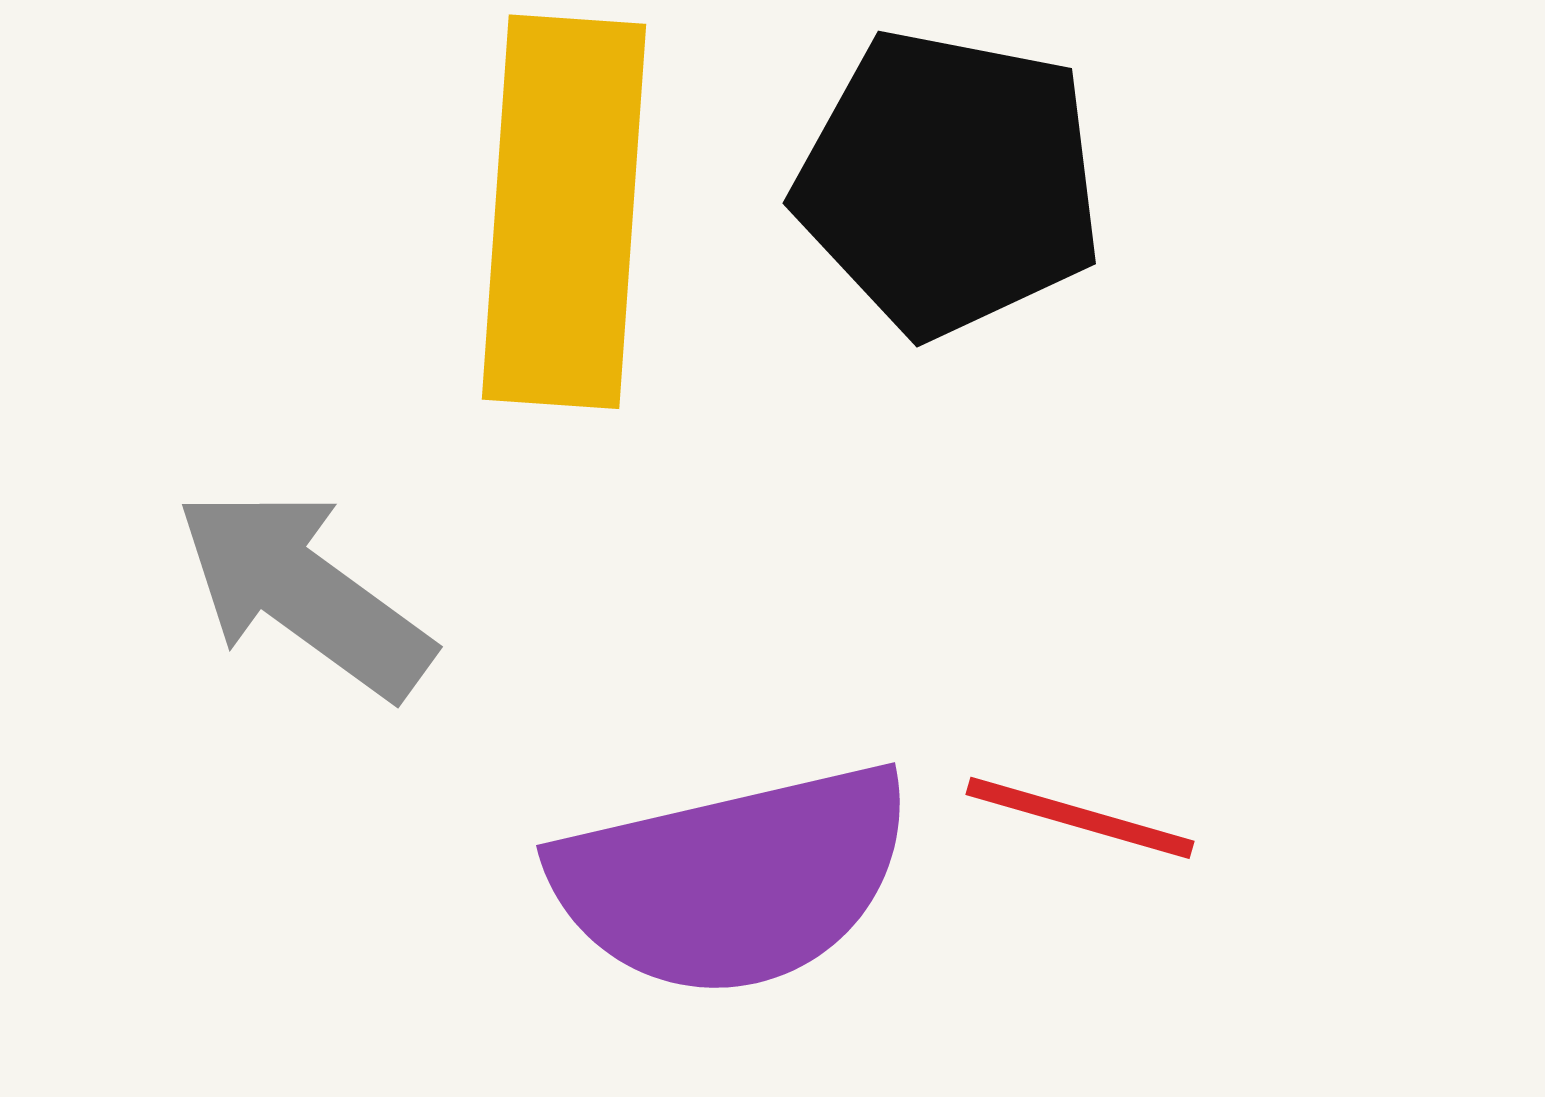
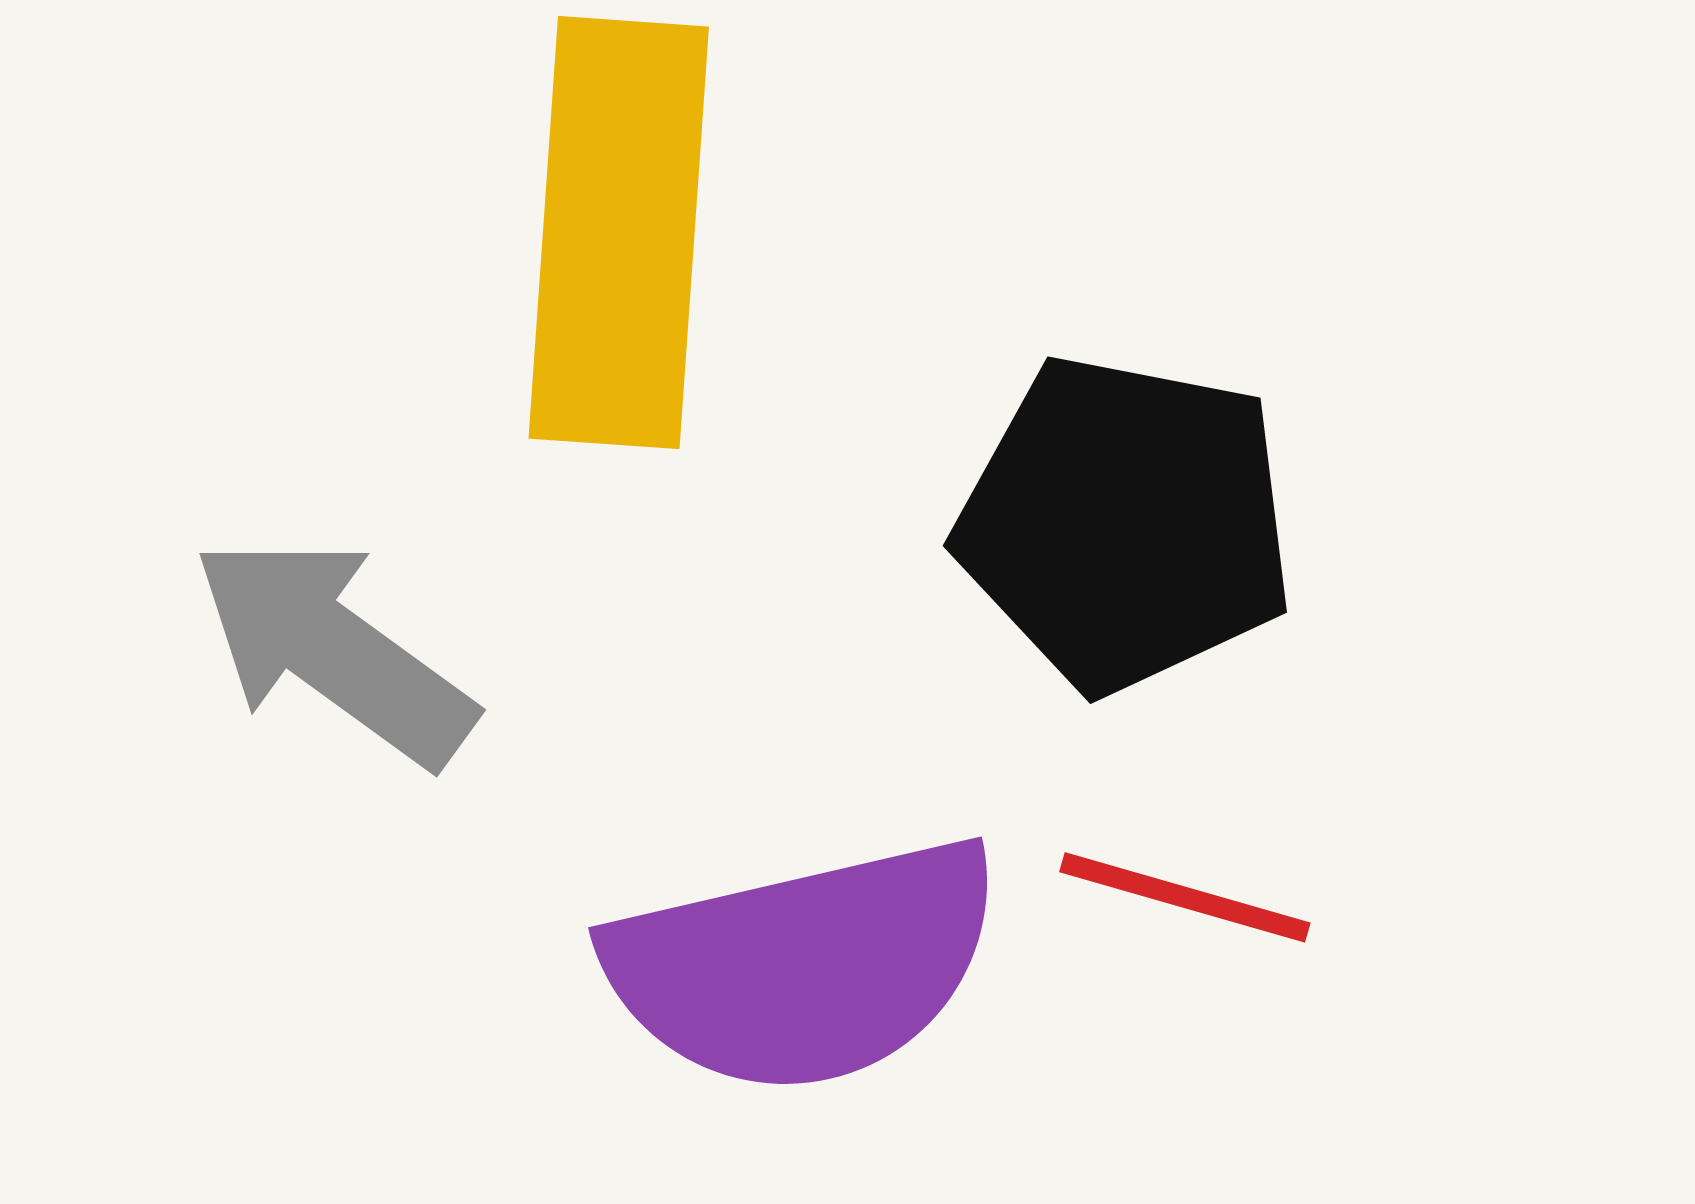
black pentagon: (949, 183) -> (1126, 523), moved

